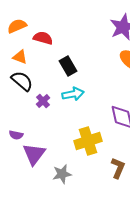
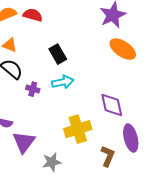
red semicircle: (43, 38) -> (33, 15), moved
purple cross: (43, 101) -> (33, 89), turned -32

